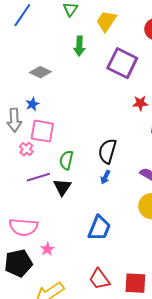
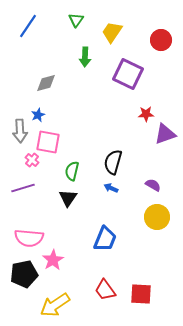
gray diamond: (40, 72) -> (46, 83), turned -40
purple line: (38, 177) -> (23, 188), moved
blue arrow: (105, 177) -> (111, 188), turned 88
pink star: (47, 249) -> (53, 260), size x1.5

